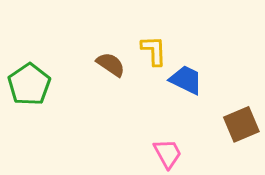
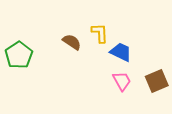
pink trapezoid: (168, 154) -> (122, 81), moved

